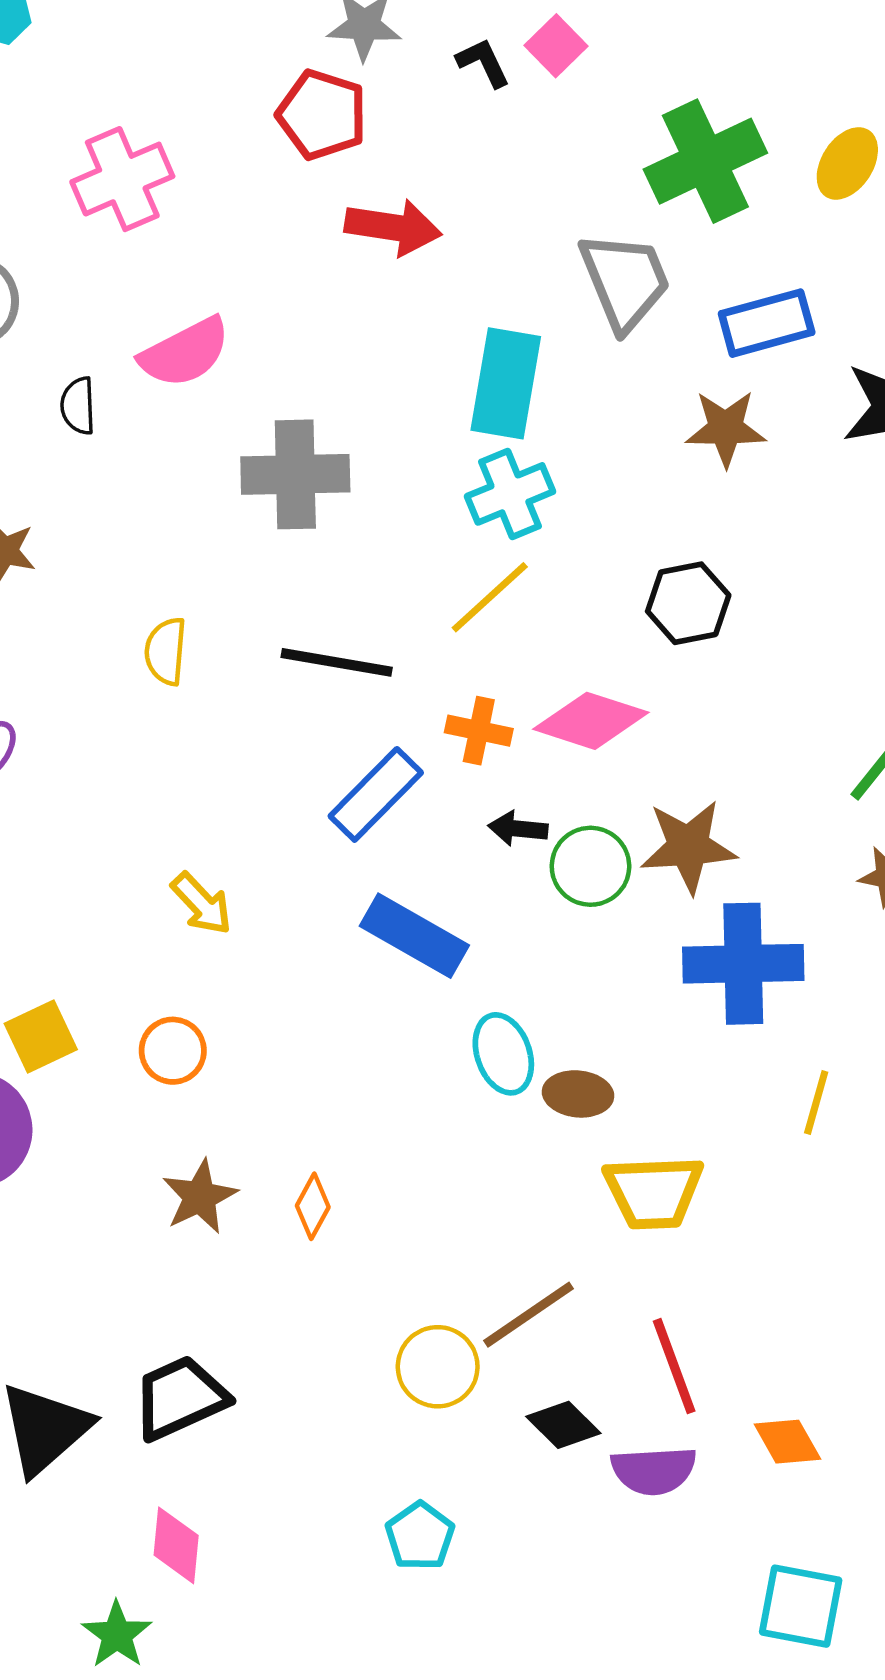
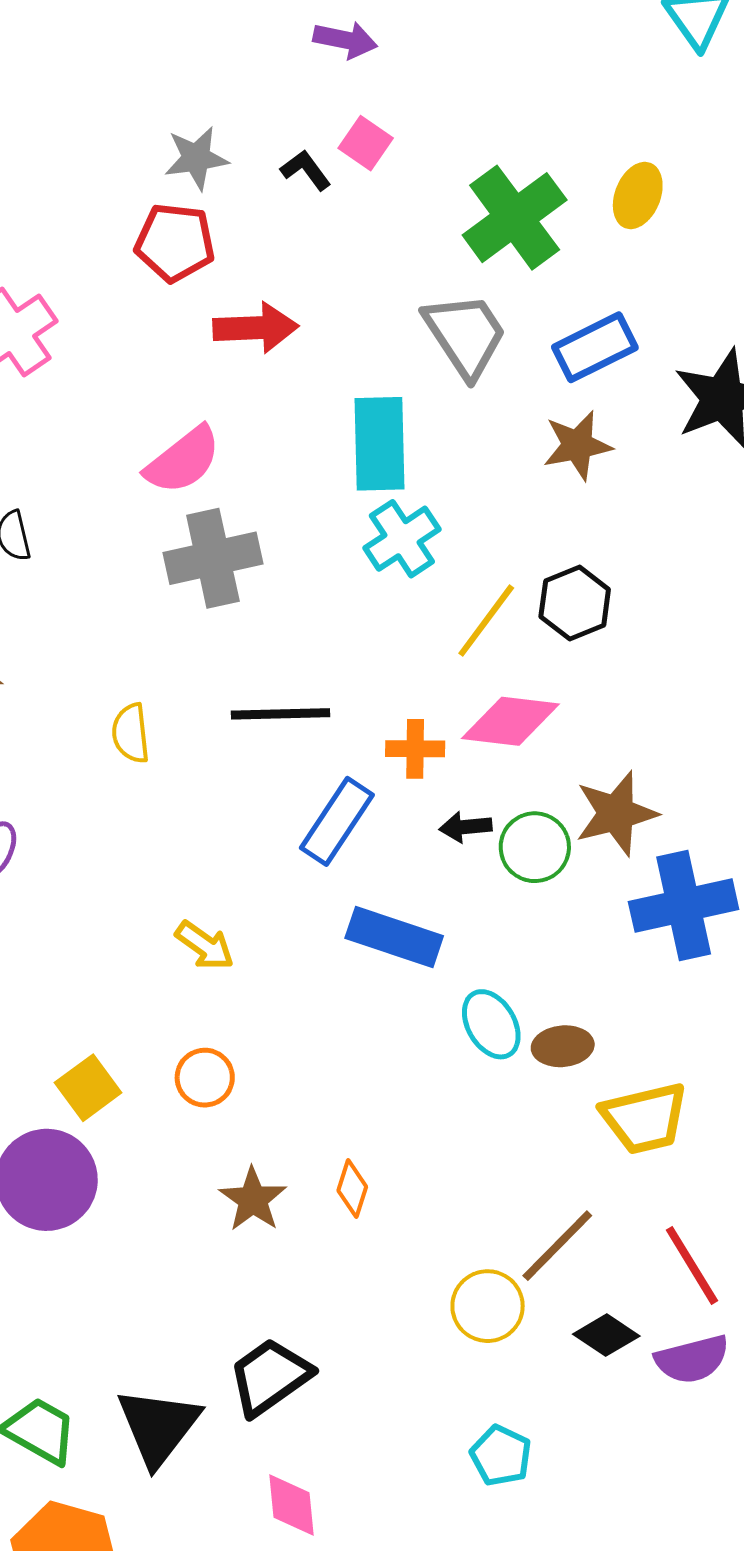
pink semicircle: (185, 352) -> (183, 460), moved
yellow line: (490, 597) -> (486, 621), moved

